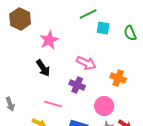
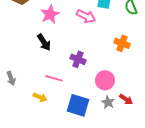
pink arrow: (86, 63) -> (86, 16), moved
orange cross: (118, 78) -> (122, 43), moved

